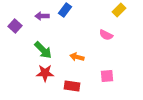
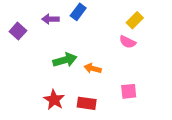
yellow rectangle: (119, 10) -> (135, 20), moved
green arrow: (43, 50) -> (65, 60), moved, turned -60
red star: (45, 73) -> (54, 100), moved, turned 30

